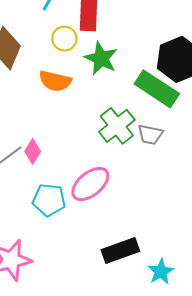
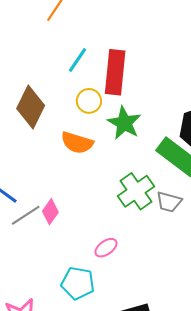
pink ellipse: (90, 184) -> (106, 248), size x0.6
cyan pentagon: (49, 200) -> (78, 283), moved

